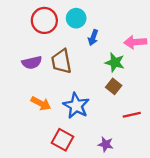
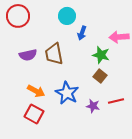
red circle: (44, 20) -> (18, 16), moved
red square: (63, 140) -> (34, 114), moved
purple star: (106, 144) -> (93, 106), moved

